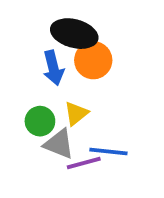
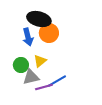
gray triangle: (59, 144) -> (31, 77), turned -36
blue line: (108, 152) -> (57, 81), turned -36

